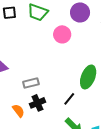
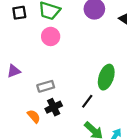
pink circle: (62, 34) -> (51, 36), moved

